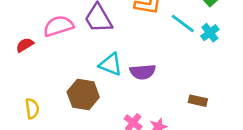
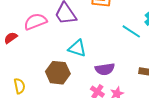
cyan line: (183, 23) -> (131, 31), moved
purple semicircle: (143, 72) -> (105, 69), moved

